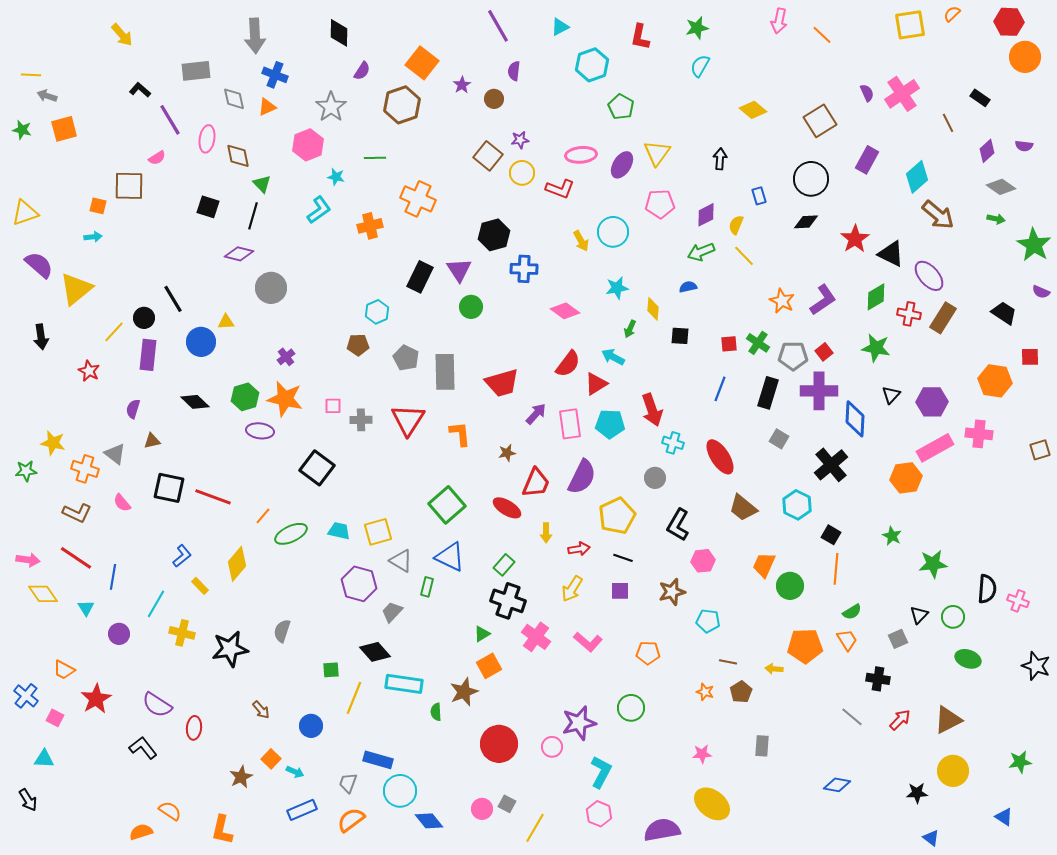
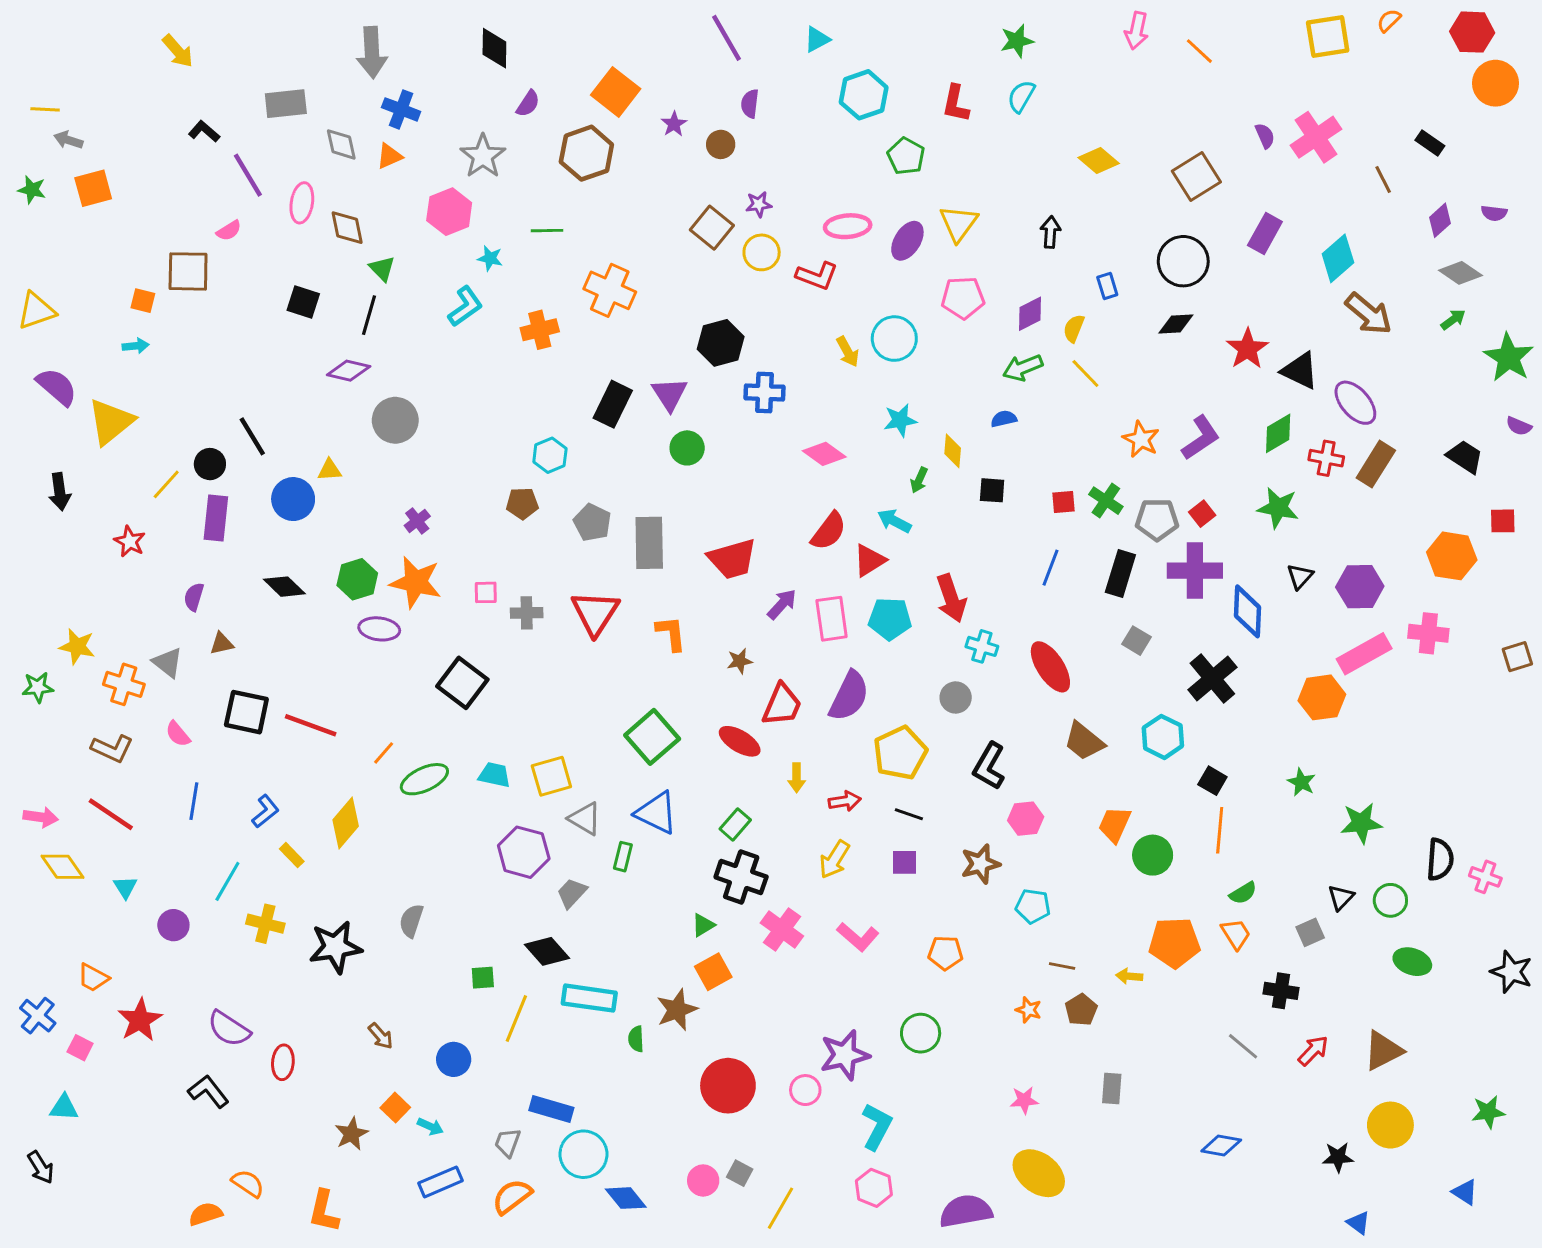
red L-shape: (640, 37) -> (956, 104), moved
green arrow: (996, 219) -> (1453, 320), turned -48
blue line: (113, 577) -> (194, 801), moved

